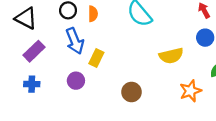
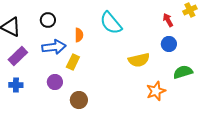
orange semicircle: (93, 14) -> (79, 35), moved
blue arrow: (75, 41) -> (54, 47), turned -75
brown circle: (131, 92) -> (79, 100), moved

